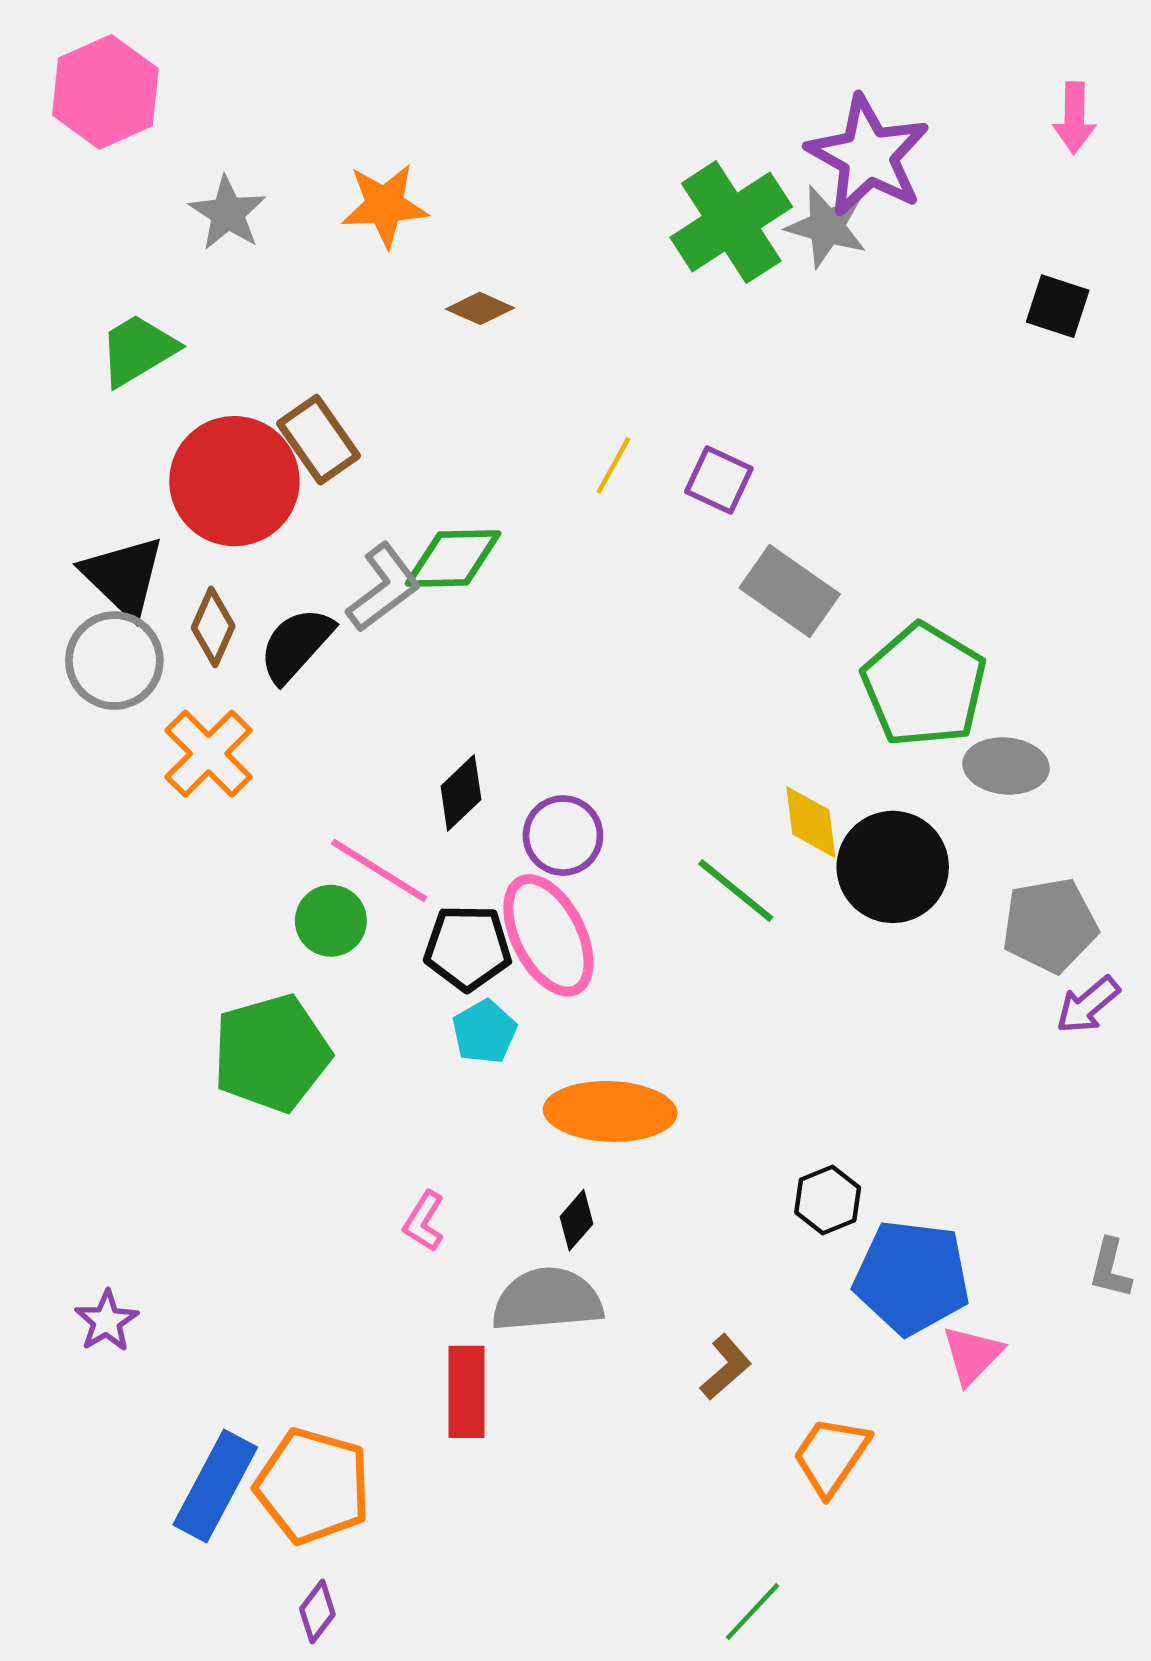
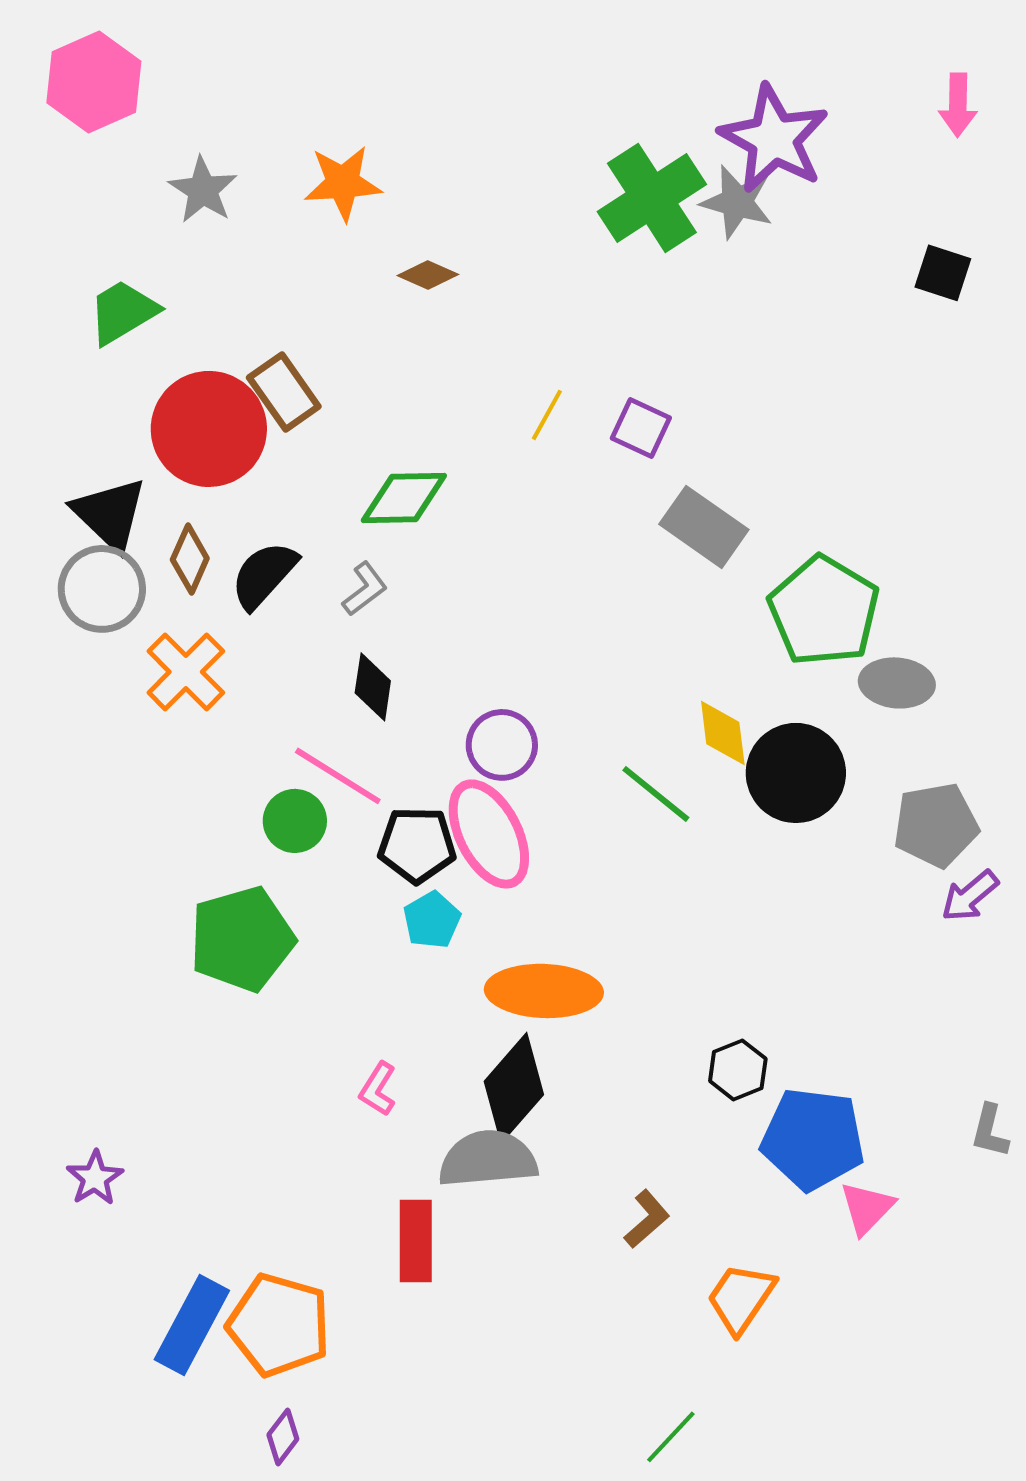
gray L-shape: (384, 588) -> (365, 589), moved, size x0.7
black diamond: (461, 793) -> (373, 687), moved, turned -38
black diamond: (576, 1220) -> (514, 1088), size x2.0

